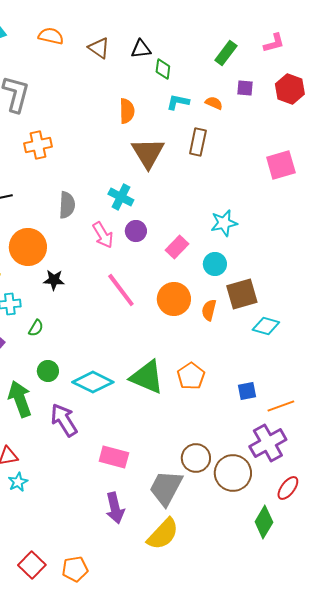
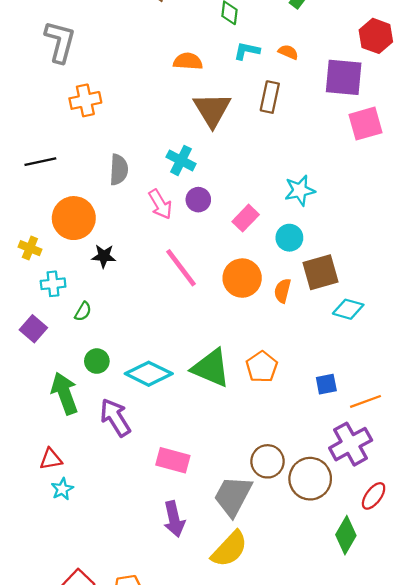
purple square: (245, 88) -> (344, 77), moved, size x2.0
orange semicircle: (127, 111) -> (188, 61), turned -85

